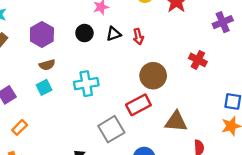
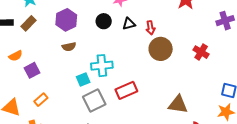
brown circle: (153, 76) -> (161, 49), moved
cyan square: (44, 87) -> (83, 79), moved
red rectangle: (138, 105) -> (126, 90), moved
gray square: (111, 129) -> (94, 100), moved

